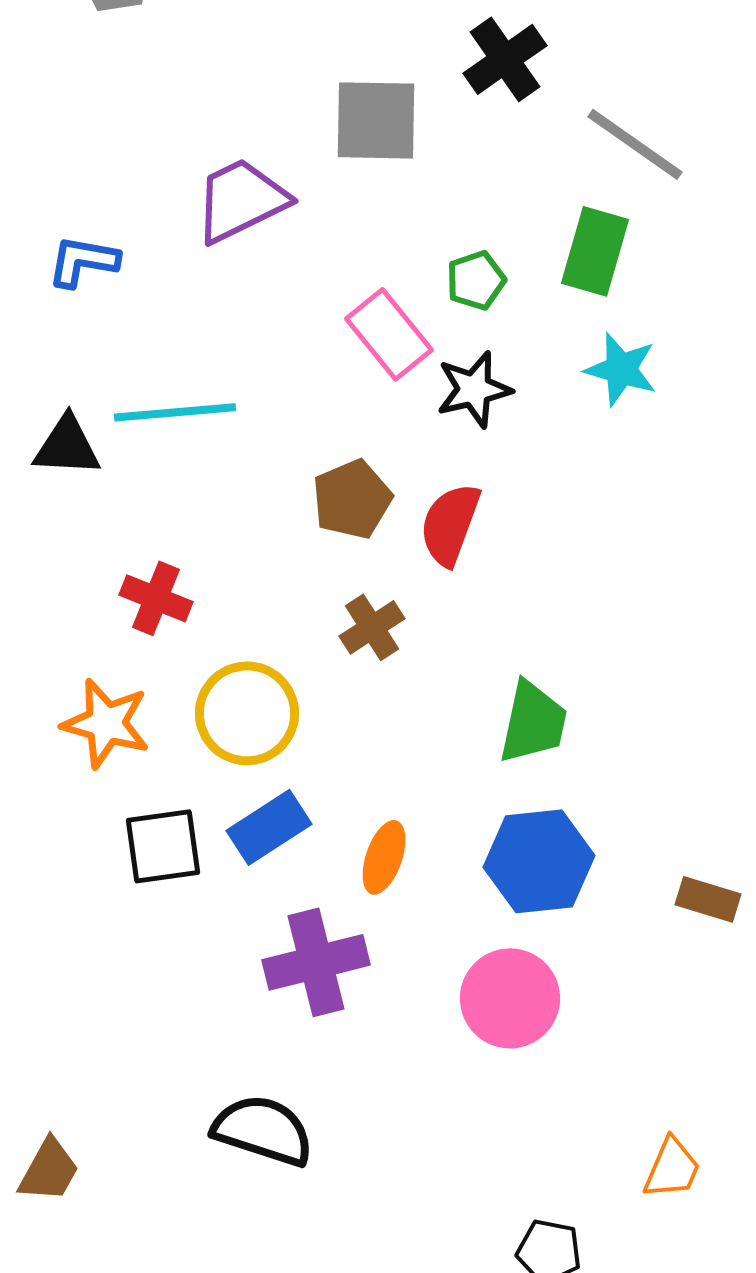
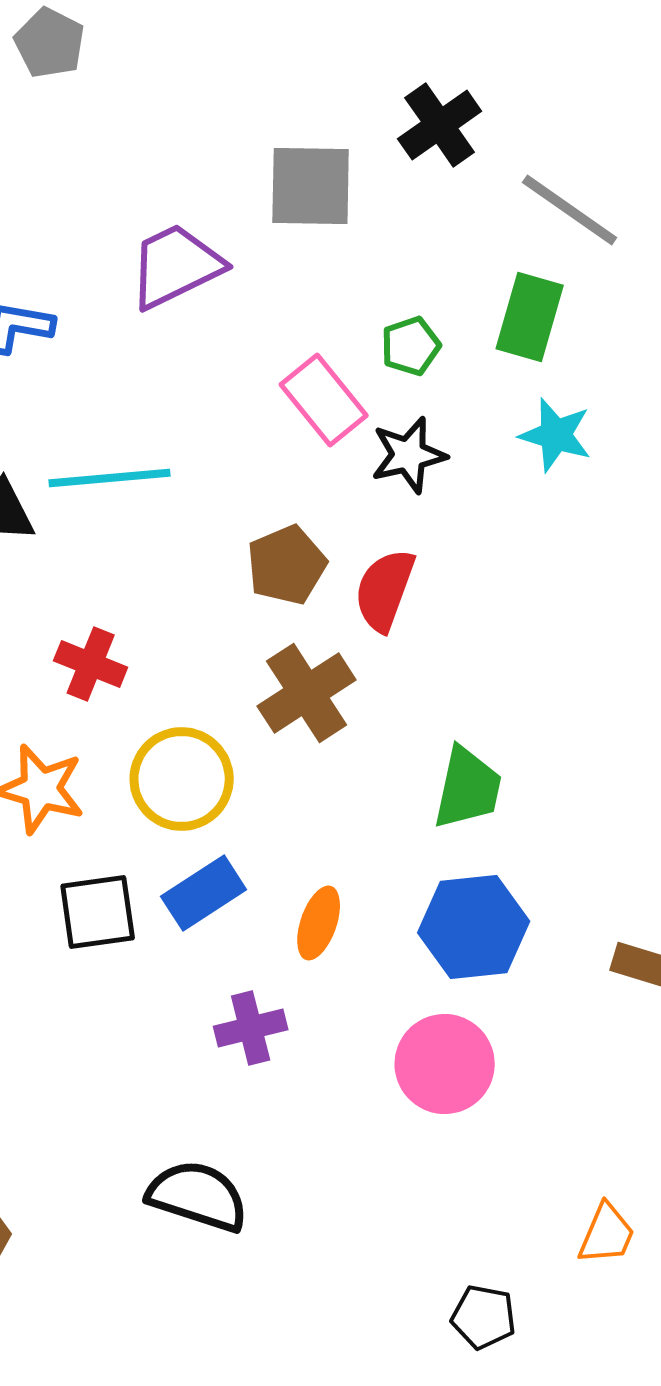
brown cross: (372, 627) -> (307, 693), size x1.5
purple cross: (316, 962) -> (251, 1028), size x0.7

